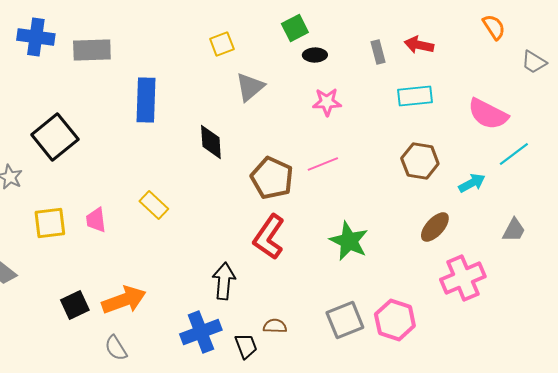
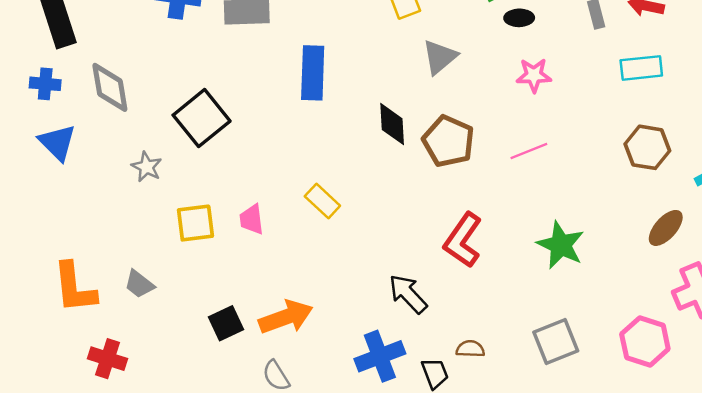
brown pentagon: (272, 178) -> (448, 141), moved
black arrow: (224, 281) -> (408, 294), turned -48
pink hexagon: (395, 320) -> (645, 342), moved

